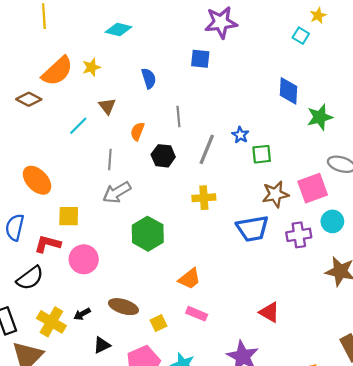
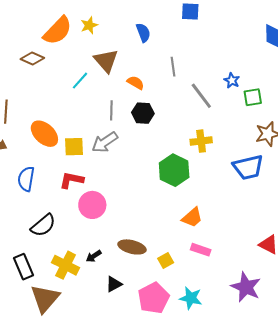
brown triangle: (107, 106) -> (106, 61), size x1.5
orange semicircle: (137, 131) -> (136, 83), turned 102
gray line: (207, 149) -> (201, 96), turned -56
black hexagon: (163, 156) -> (143, 113), moved
gray arrow: (117, 192) -> (105, 142), moved
yellow square: (69, 216) -> (74, 147), moved
green hexagon: (148, 234) -> (174, 170), moved
red L-shape: (48, 244) -> (72, 180), moved

